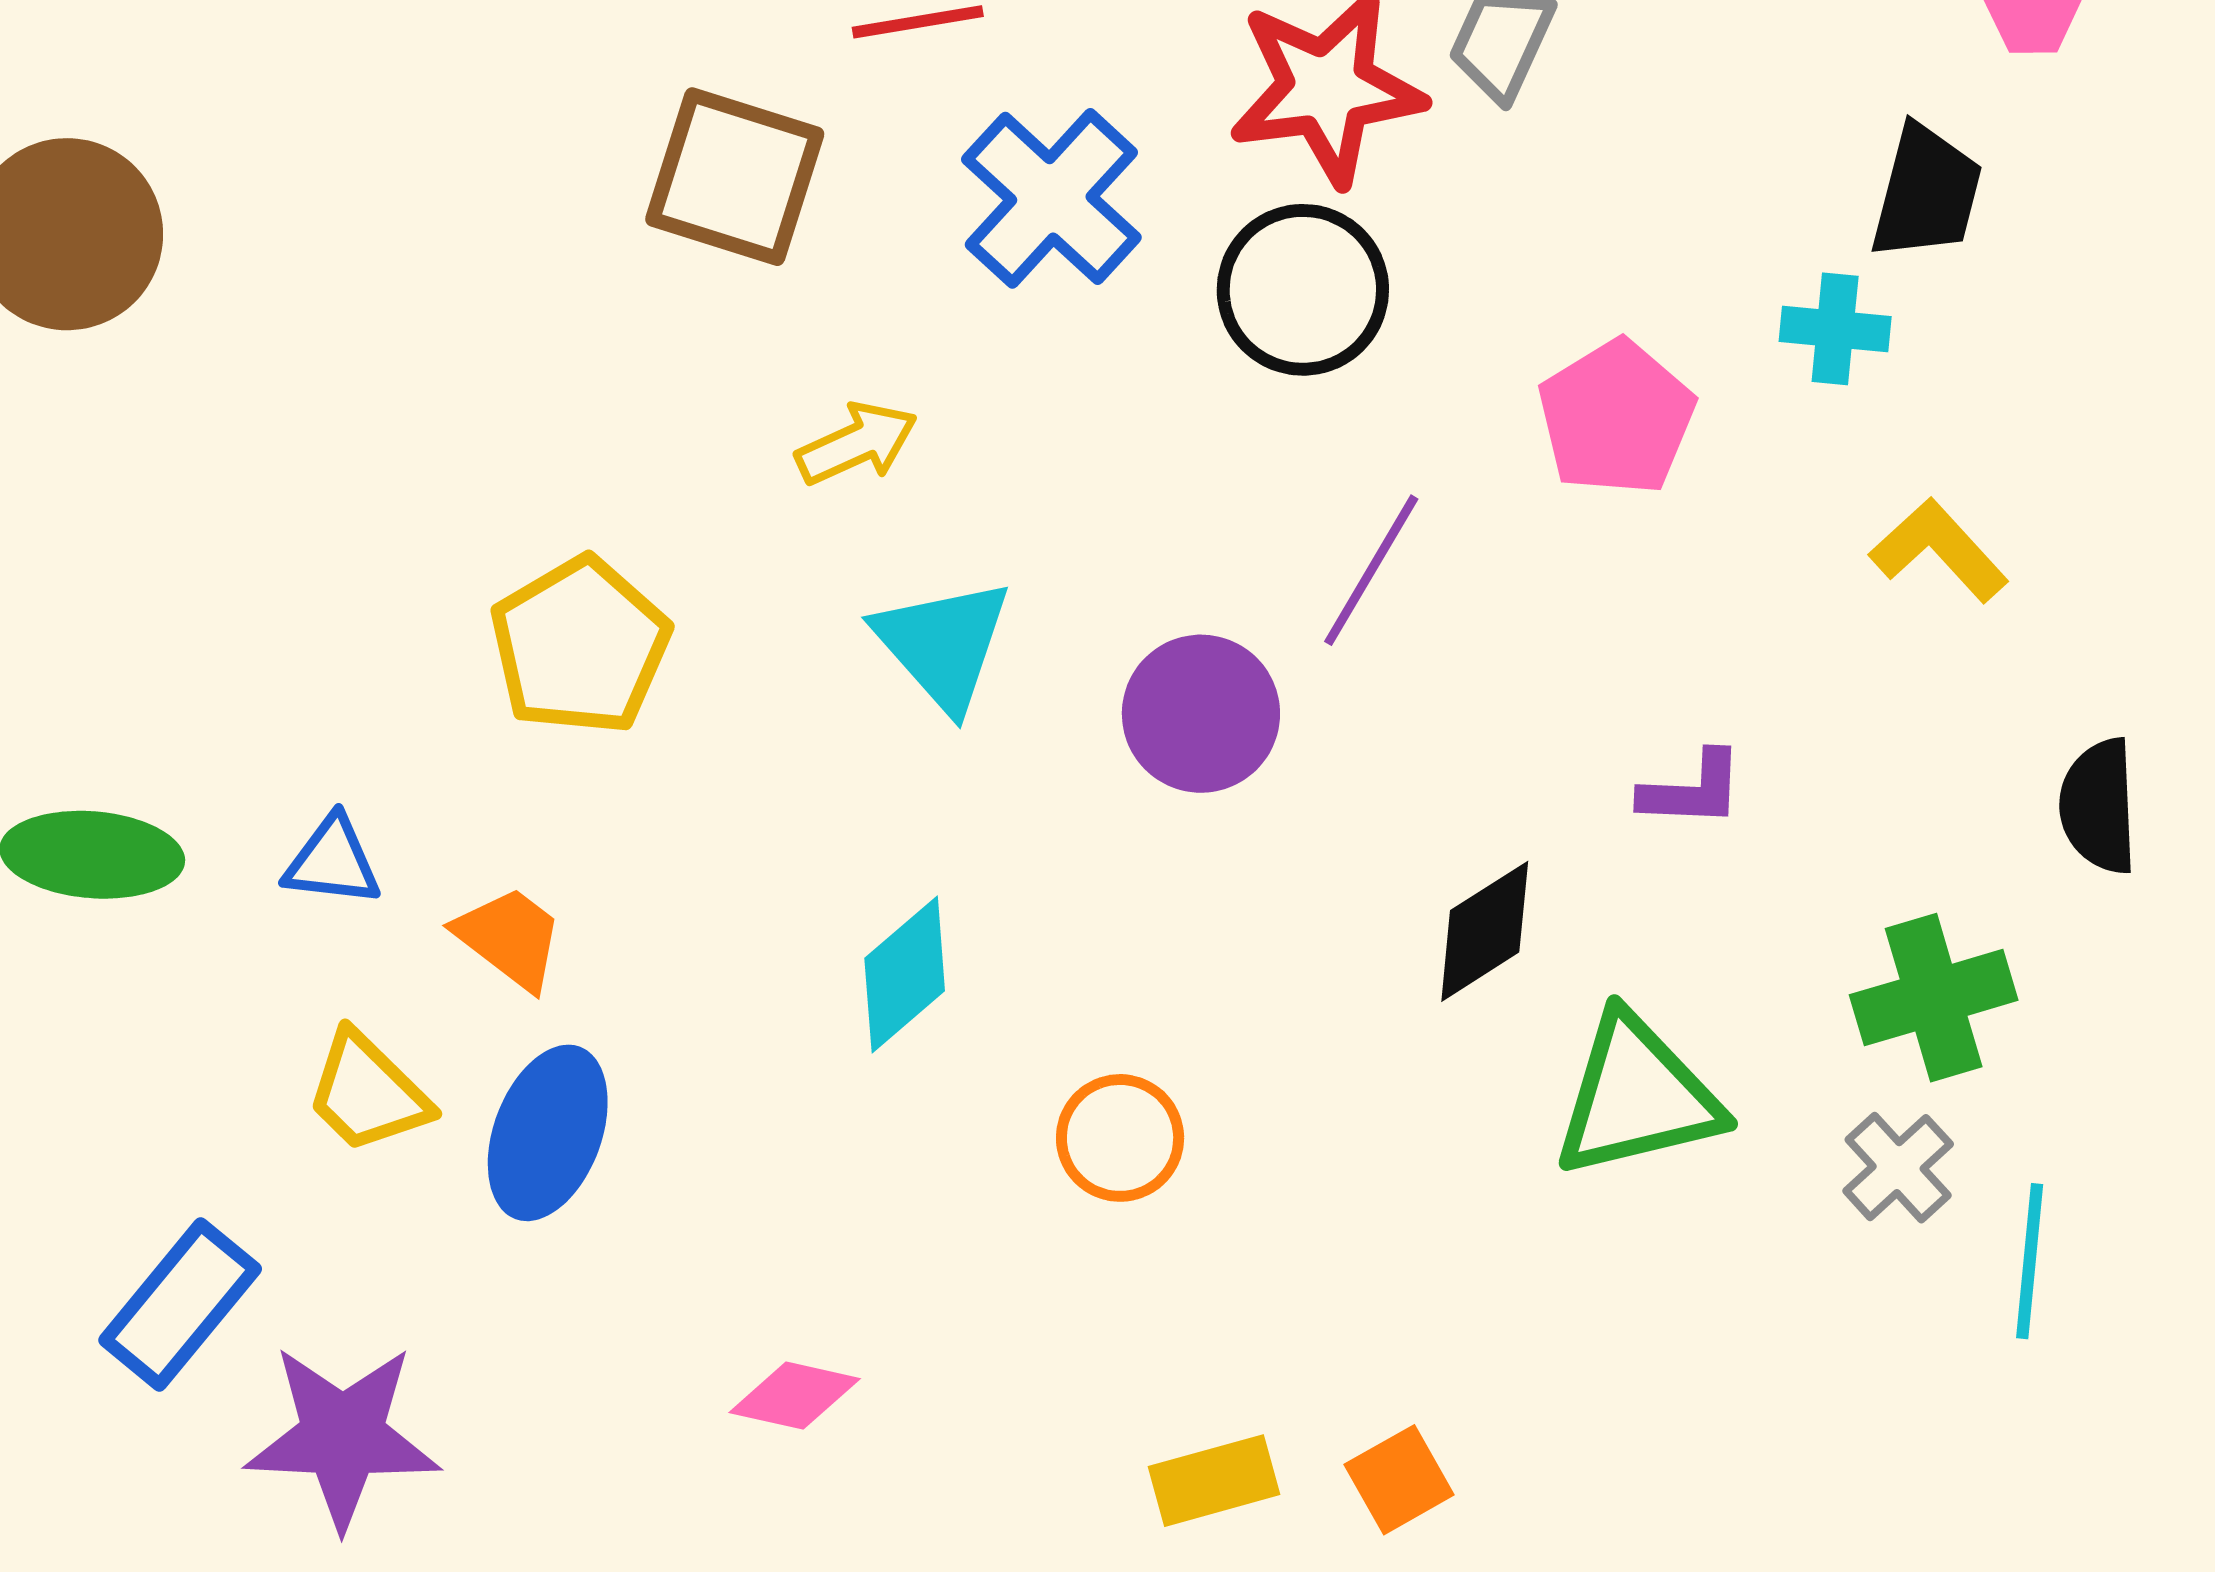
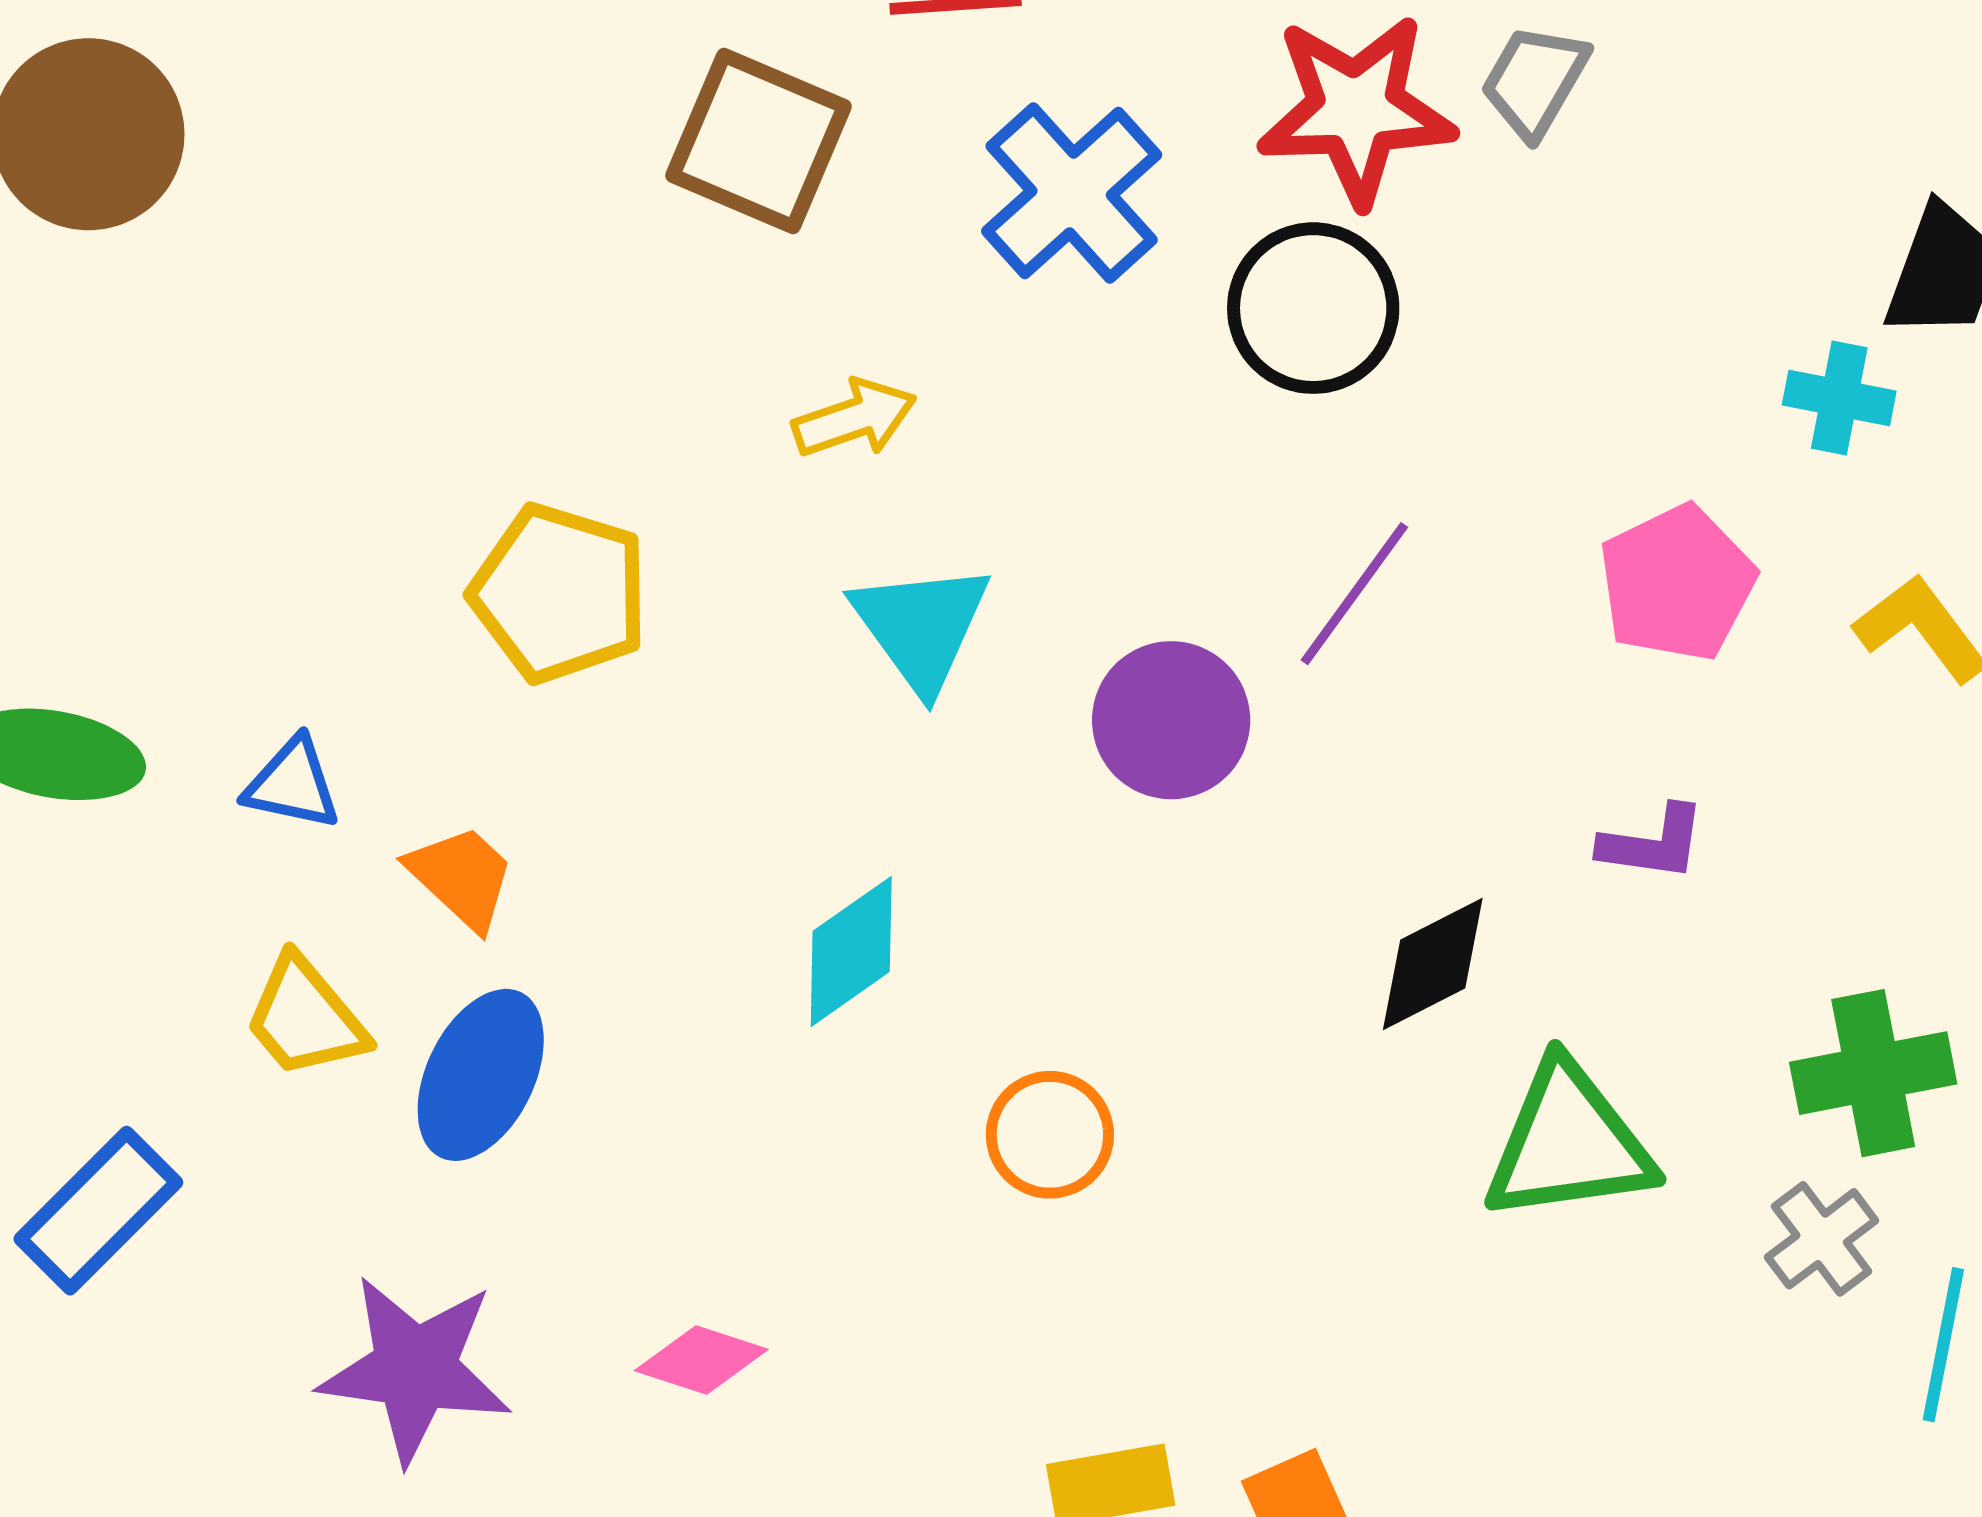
pink pentagon: (1616, 418) -> (1677, 583), moved
yellow pentagon: (580, 646) -> (559, 593), turned -30
purple star: (343, 1436) -> (415, 1369), moved

